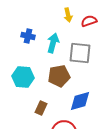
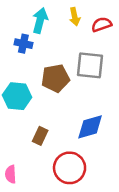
cyan arrow: (53, 43) -> (40, 21), moved
brown pentagon: (59, 76) -> (55, 78), moved

